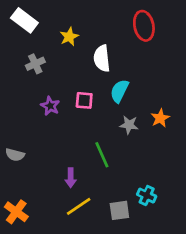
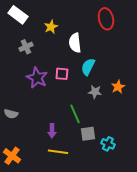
purple star: (50, 106) -> (37, 78), size x1.5
yellow line: (79, 206) -> (58, 152), turned 42
gray square: (119, 210) -> (88, 134), moved

